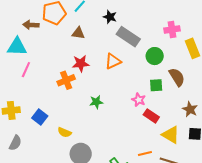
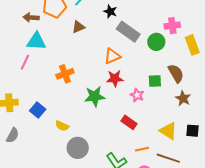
brown triangle: (78, 33) -> (78, 27), turned -32
cyan triangle: (17, 47) -> (36, 41), moved
green circle: (155, 56) -> (156, 42), moved
red star: (81, 63) -> (115, 78), moved
green star: (96, 102) -> (95, 96), size x1.5
brown star: (190, 109) -> (183, 98), moved
red rectangle: (151, 116) -> (129, 122), moved

